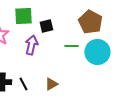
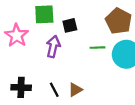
black line: (23, 84) -> (54, 90), moved

